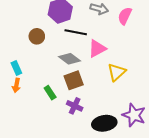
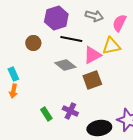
yellow triangle: (117, 72) -> (111, 46), moved, turned 30
brown square: (74, 80) -> (92, 80), moved
green rectangle: (50, 93) -> (46, 114), moved

